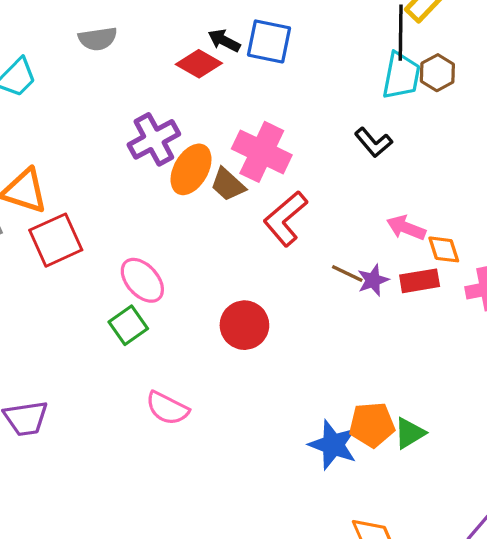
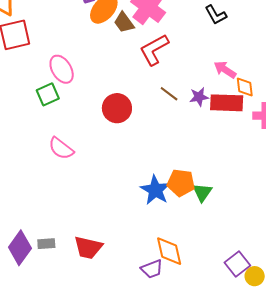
brown line: (347, 274) -> (169, 94), moved
red rectangle: (420, 281) -> (227, 103), size x1.4
green triangle: (410, 433) -> (202, 192), turned -35

